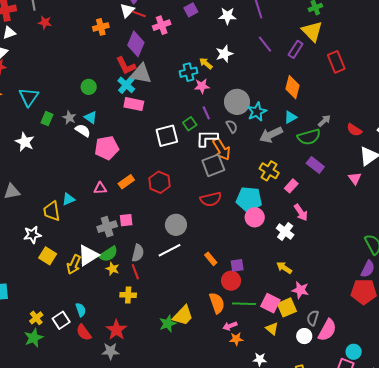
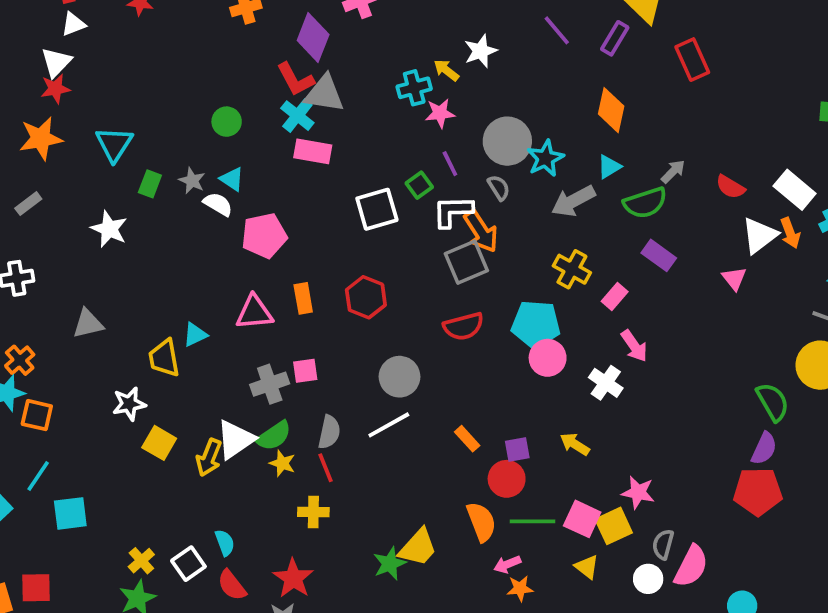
orange rectangle: (126, 182) -> (303, 298), turned -63
pink triangle: (100, 188) -> (254, 312), size x1.5
yellow arrow: (284, 268) -> (575, 444), moved

